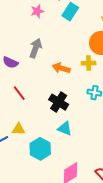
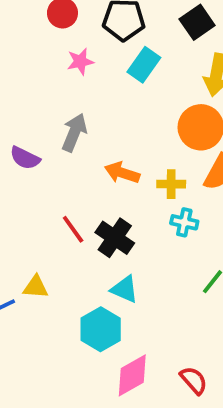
yellow cross: (89, 63) -> (171, 184), moved
red line: (19, 93) -> (73, 229), moved
cyan hexagon: (40, 149) -> (101, 329), moved

